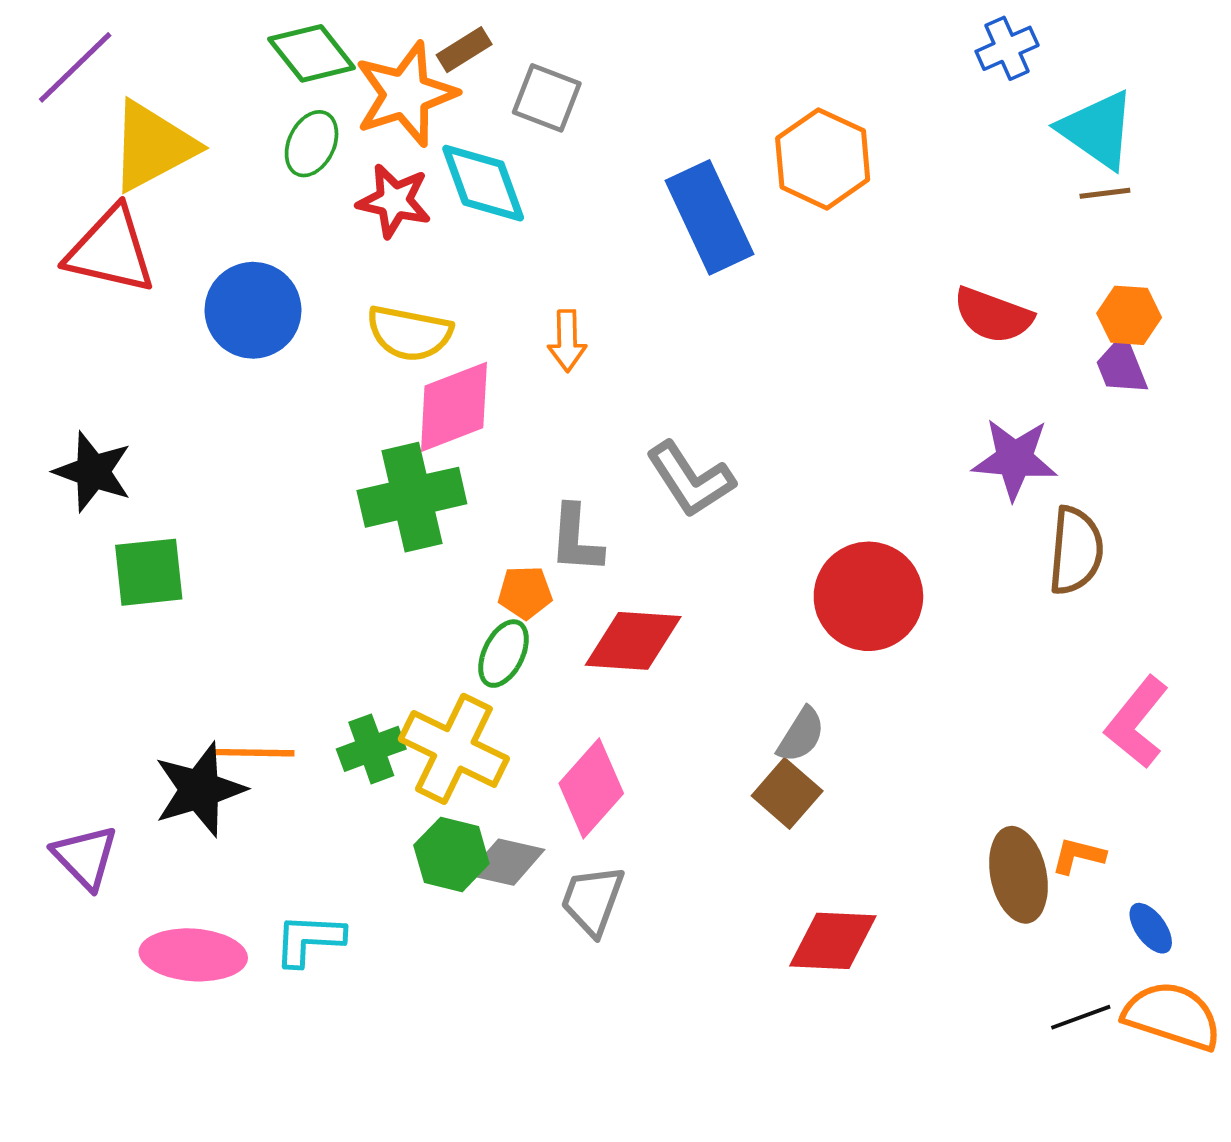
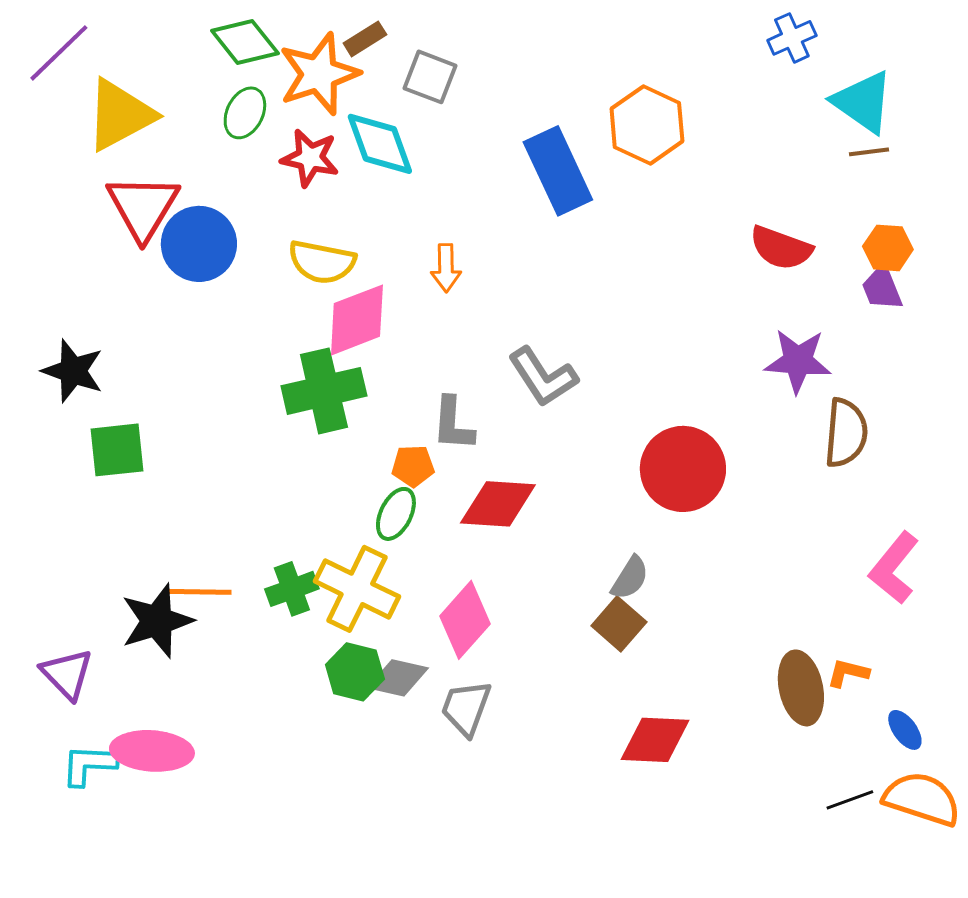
red triangle: (111, 250) -> (143, 207), moved, turned 48
cyan L-shape: (309, 940) -> (89, 765), moved

